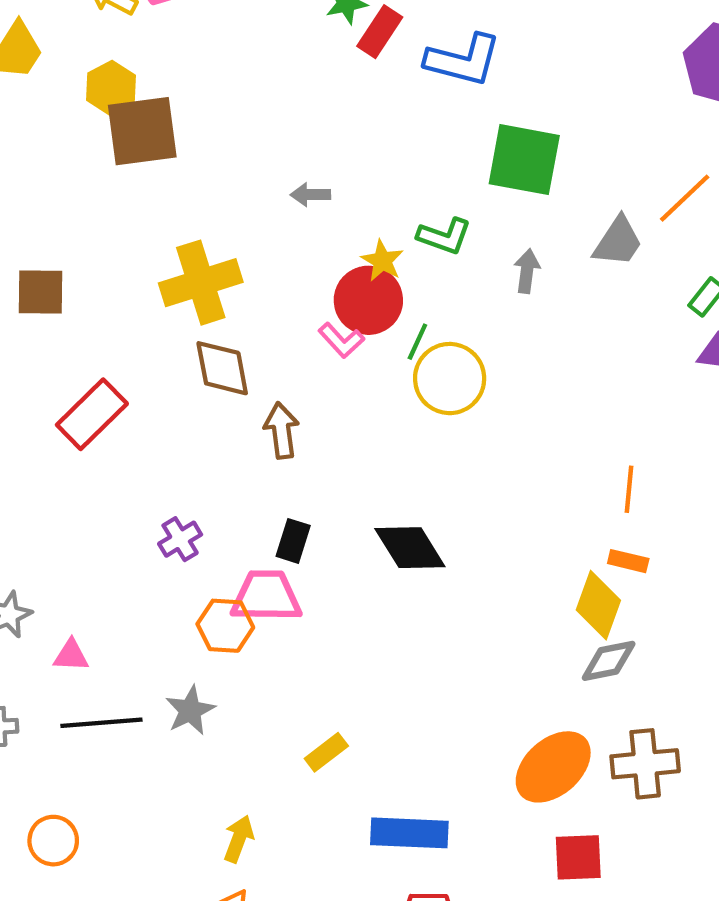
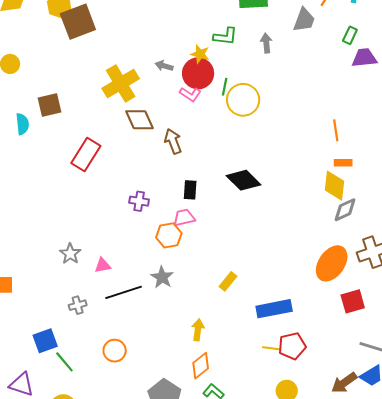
gray arrow: (310, 195) -> (164, 66), moved, turned 30
purple cross: (180, 539) -> (139, 201), turned -36
pink trapezoid: (266, 596) -> (184, 218), size x0.7

